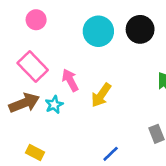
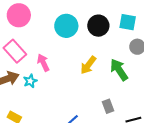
pink circle: (36, 20) -> (19, 15), size x1.5
yellow arrow: (101, 95) -> (88, 65), moved

